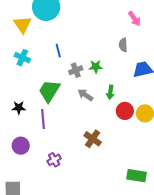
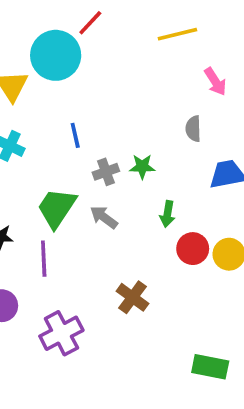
gray arrow: (85, 95) -> (104, 217), moved
purple cross: (54, 160) -> (61, 333), size x1.6

